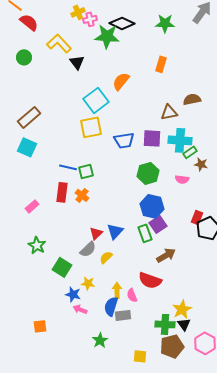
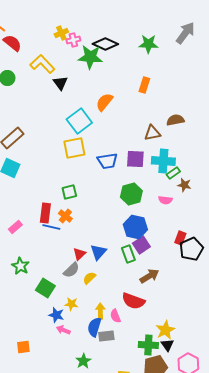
blue line: (68, 167) -> (51, 227), moved

